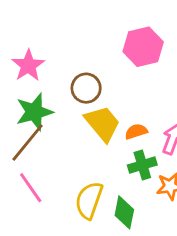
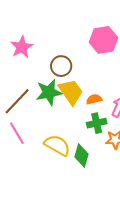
green star: (34, 112) -> (49, 92), moved
yellow semicircle: (89, 200) -> (57, 145), turned 96

